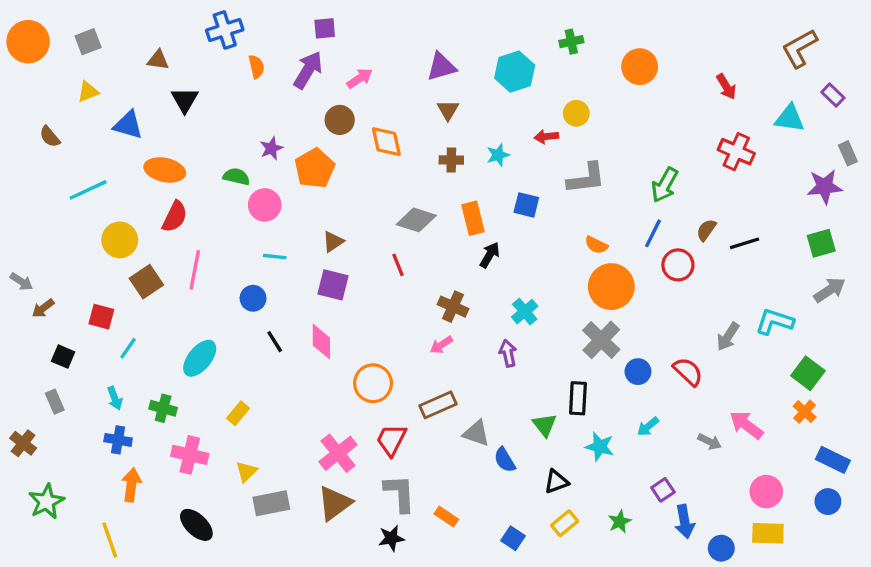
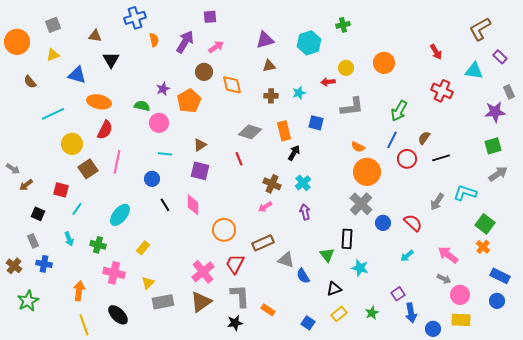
purple square: (325, 28) -> (210, 17), moved
orange circle: (28, 42) -> (17, 42), moved
orange circle: (640, 67) -> (384, 63), moved
brown triangle: (448, 110) -> (269, 66), turned 48
black line: (745, 243) -> (441, 158), moved
cyan cross: (525, 312) -> (303, 183), moved
cyan arrow: (648, 427) -> (407, 256), moved
blue cross: (118, 440) -> (44, 264), moved
gray arrow: (710, 442) -> (444, 279), moved
yellow line: (110, 540) -> (84, 325), moved

